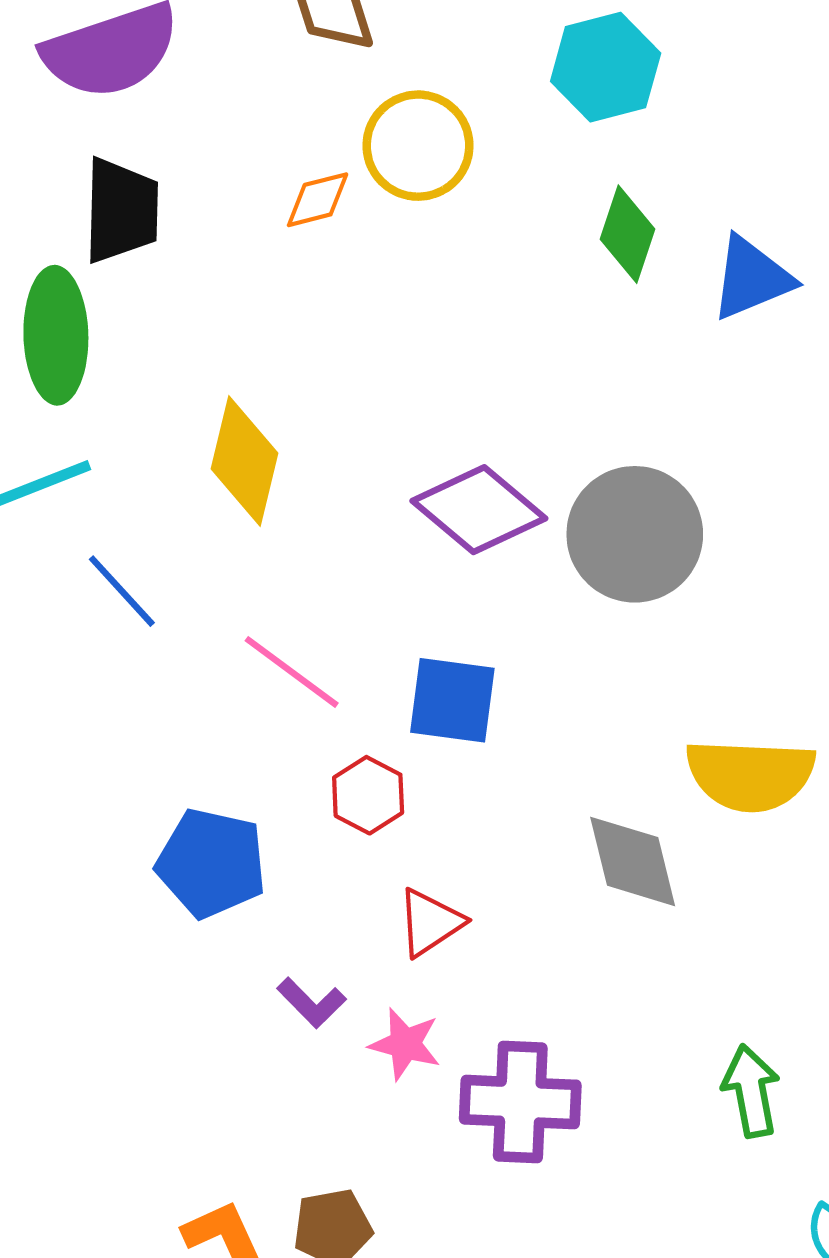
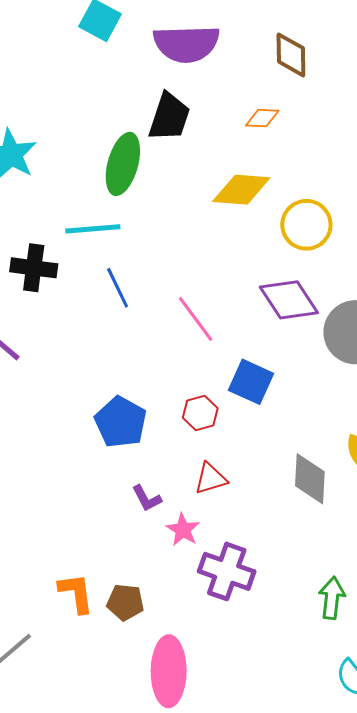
yellow circle: (418, 146) -> (306, 225), moved
orange diamond: (318, 200) -> (262, 118), moved
yellow diamond: (244, 461) -> (241, 190), moved, turned 64
pink line: (292, 672) -> (196, 319), moved

